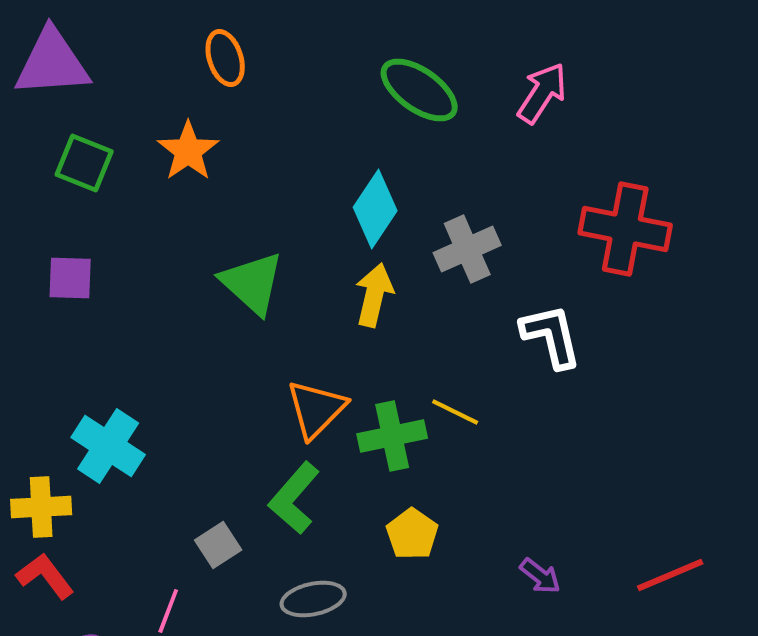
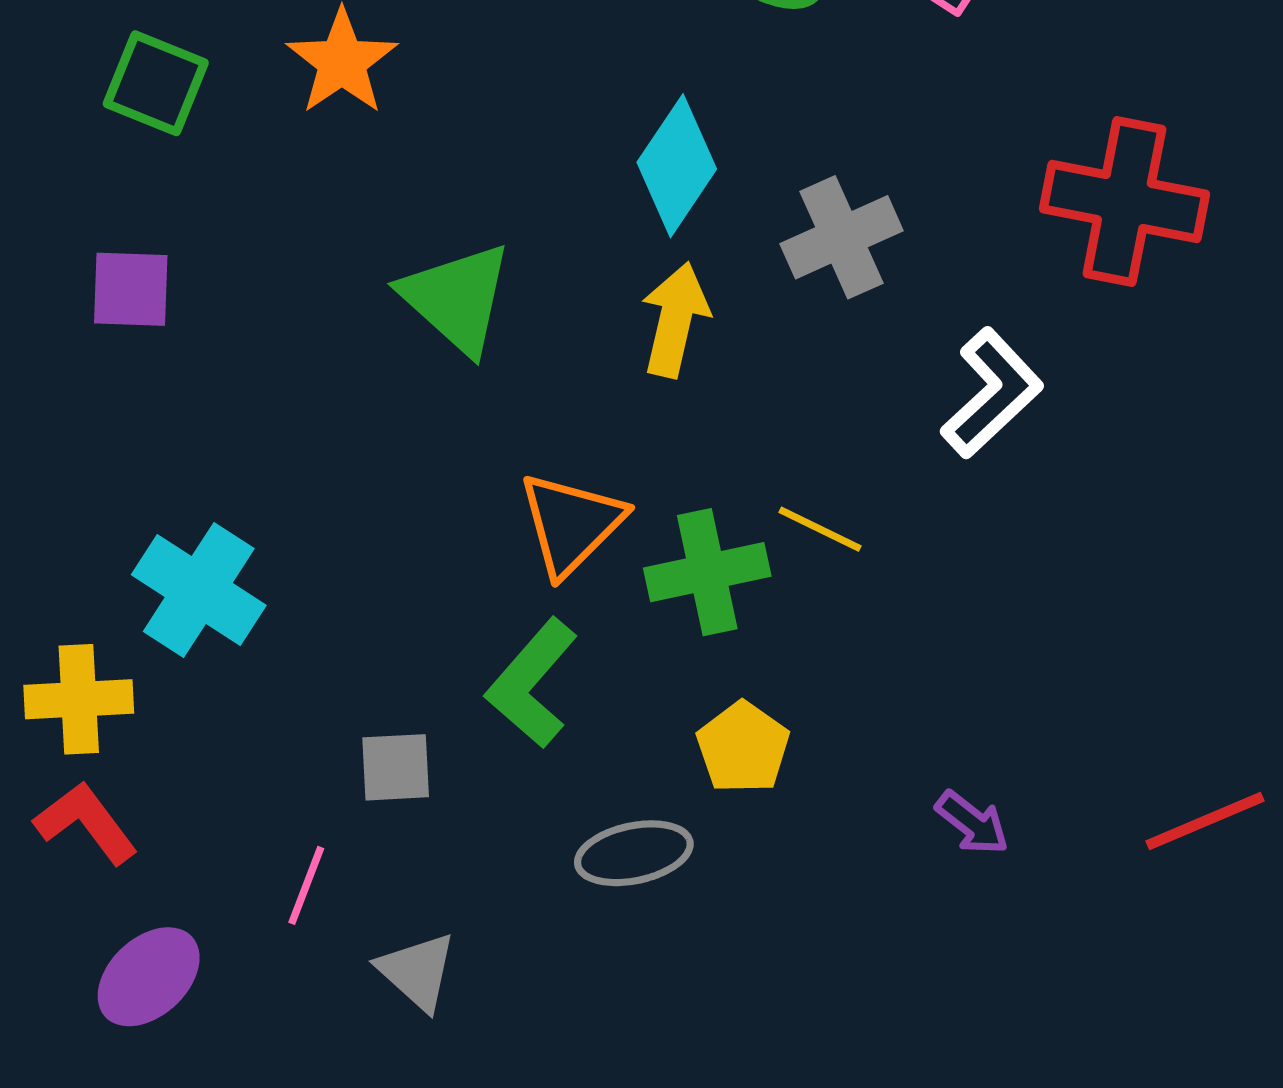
white L-shape: (551, 336) -> (992, 393), turned 60
gray square: (218, 545) -> (396, 767), turned 30
gray ellipse: (313, 599) -> (634, 853), moved

